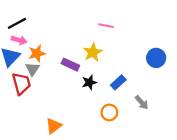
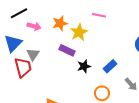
pink arrow: (19, 40) -> (34, 26), moved
yellow star: (93, 52) -> (79, 32), moved
orange star: (37, 53) -> (60, 23), moved

